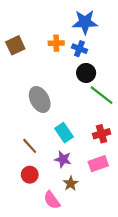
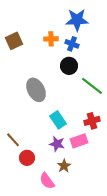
black circle: (86, 73) -> (69, 66), moved
brown line: (30, 146) -> (13, 140), moved
pink rectangle: (98, 164) -> (79, 141), moved

